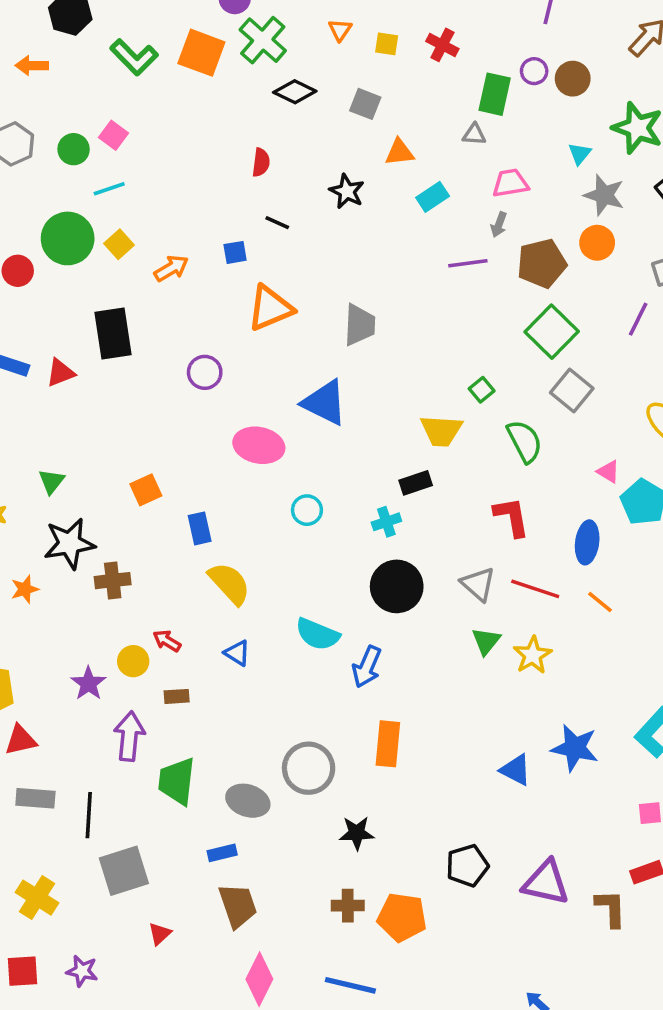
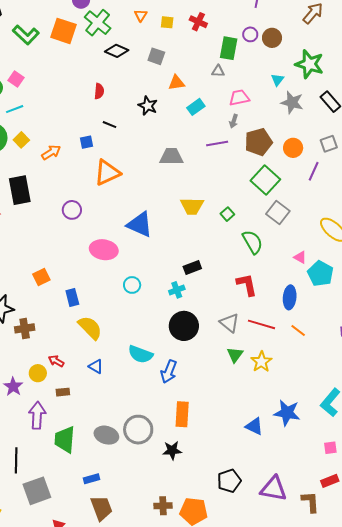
orange circle: (597, 243) -> (293, 148), moved
gray trapezoid: (360, 325) -> (171, 157), moved, turned -90
yellow trapezoid: (441, 431) -> (192, 206), moved
gray ellipse: (248, 801) -> (106, 435), moved
black star: (357, 833) -> (172, 450), moved

